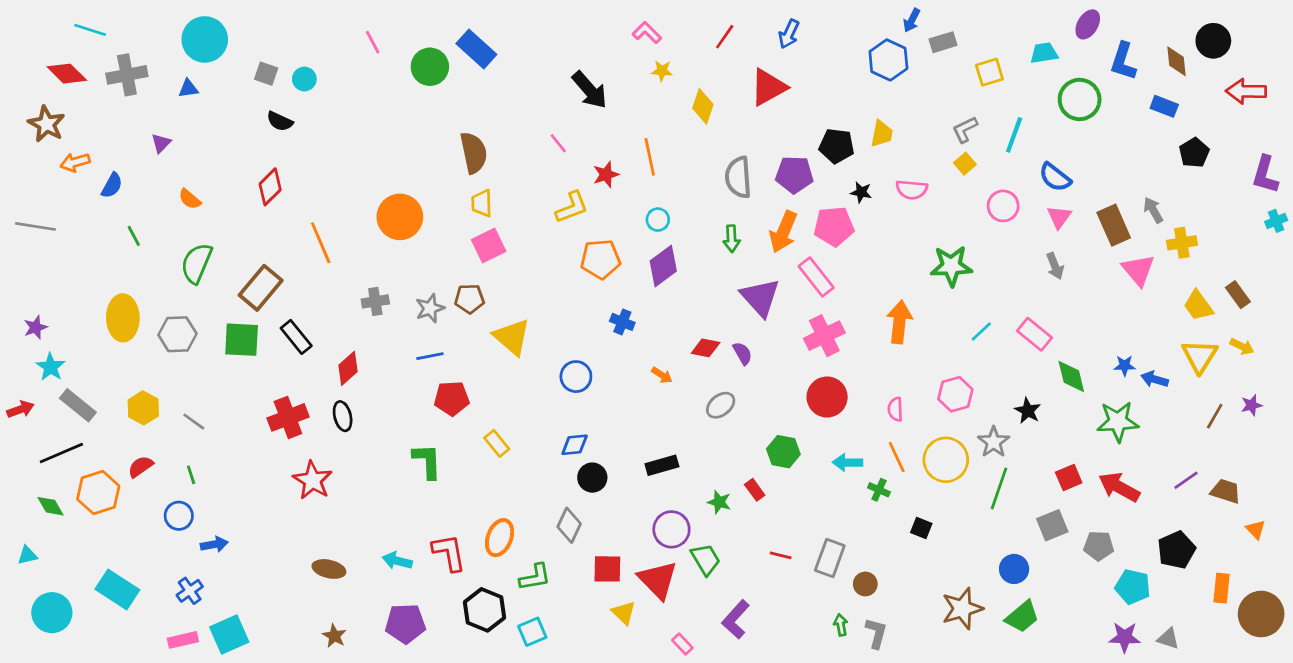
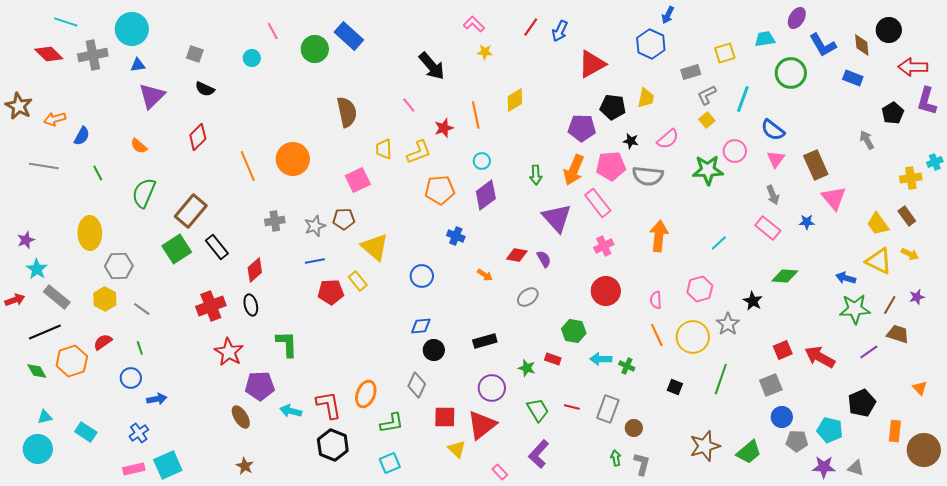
blue arrow: (789, 34) -> (560, 31), moved
cyan circle: (205, 39) -> (132, 29), moved
gray rectangle: (943, 42) -> (691, 72), moved
blue L-shape: (1123, 61) -> (823, 45), turned -48
cyan circle: (304, 79) -> (252, 58), moved
red triangle: (768, 87) -> (592, 64), moved
yellow diamond: (703, 106) -> (515, 100), moved, turned 40
brown star: (46, 124) -> (19, 106), moved
purple triangle: (161, 143) -> (152, 96), moved, size x1.8
black pentagon: (1194, 153) -> (893, 113), moved
purple L-shape: (1265, 175) -> (927, 101), moved
gray semicircle: (738, 177) -> (648, 176), moved, turned -80
pink semicircle: (912, 190) -> (668, 139), turned -45
yellow trapezoid: (482, 203) -> (384, 149), moved
gray arrow: (1153, 210) -> (867, 140), moved
gray line: (35, 226) -> (44, 166), moved
orange line: (321, 243) -> (248, 166), moved
yellow cross: (1182, 243) -> (911, 178), moved
green star: (951, 266) -> (708, 170), moved
gray hexagon: (177, 334) -> (119, 266), moved
pink rectangle: (1035, 334) -> (768, 228), moved
pink cross: (824, 336) -> (604, 246), size x0.7
green square: (242, 340) -> (177, 249), turned -36
yellow triangle: (1200, 356) -> (879, 261), turned -36
blue star: (1125, 366) -> (807, 222), moved
green diamond: (1071, 377) -> (785, 276), turned -72
green star: (1118, 422) -> (855, 309), moved
yellow rectangle: (497, 443) -> (358, 281), moved
green L-shape: (427, 461) -> (287, 344), moved
cyan arrow: (848, 463) -> (601, 359), moved
green line: (999, 488) -> (721, 379), moved
red rectangle: (755, 490) -> (553, 359), turned -35
green cross: (879, 490) -> (627, 366), moved
brown trapezoid: (1226, 491) -> (898, 334), moved
gray pentagon: (1099, 546) -> (797, 441), moved
cyan triangle: (27, 555) -> (45, 417), moved
green trapezoid: (706, 559) -> (538, 410), moved
brown ellipse: (329, 569) -> (241, 417), turned 45
blue circle: (1014, 569) -> (782, 417), moved
red triangle: (658, 580) -> (482, 425), turned 36
cyan rectangle: (117, 589) -> (86, 432), size x0.7
black hexagon: (484, 610) -> (333, 445), moved
purple pentagon: (405, 624) -> (260, 386), moved

